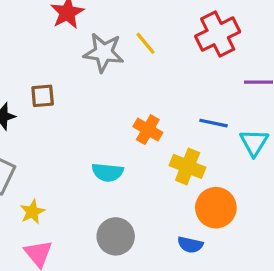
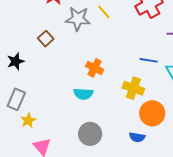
brown square: (43, 96) -> (46, 39), moved, turned -35
orange cross: (148, 130) -> (95, 68), moved
yellow star: (32, 212) -> (28, 120), moved

